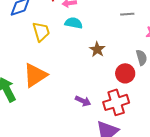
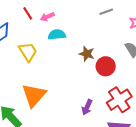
red circle: (125, 73) -> (106, 66), moved
purple arrow: (83, 101) -> (87, 107), turned 105

